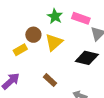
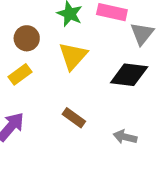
brown circle: (33, 35) -> (27, 38), moved

